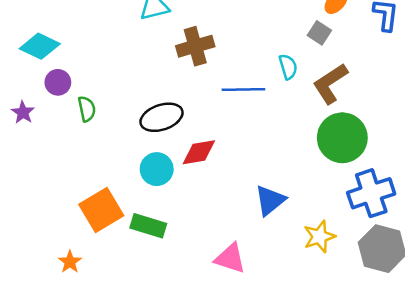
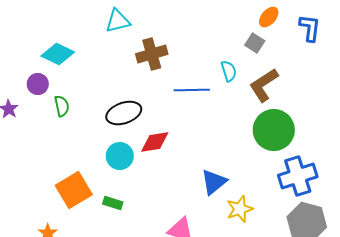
cyan diamond: (40, 46) -> (58, 54), moved
green rectangle: (148, 226) -> (113, 203), size x0.7
yellow star: (319, 237) -> (240, 209), moved

